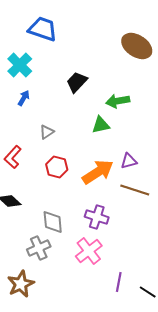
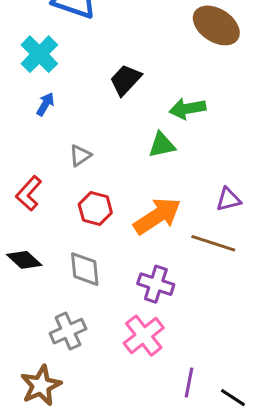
purple triangle: (129, 161) -> (228, 199), moved
gray diamond: (53, 222) -> (85, 269), moved

